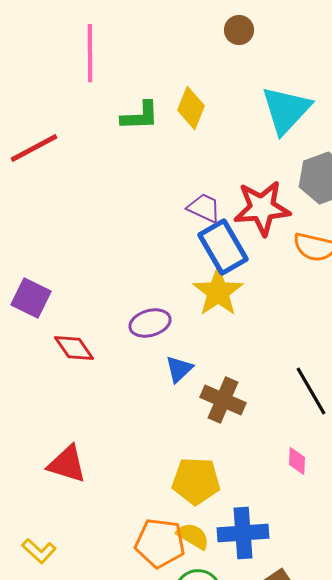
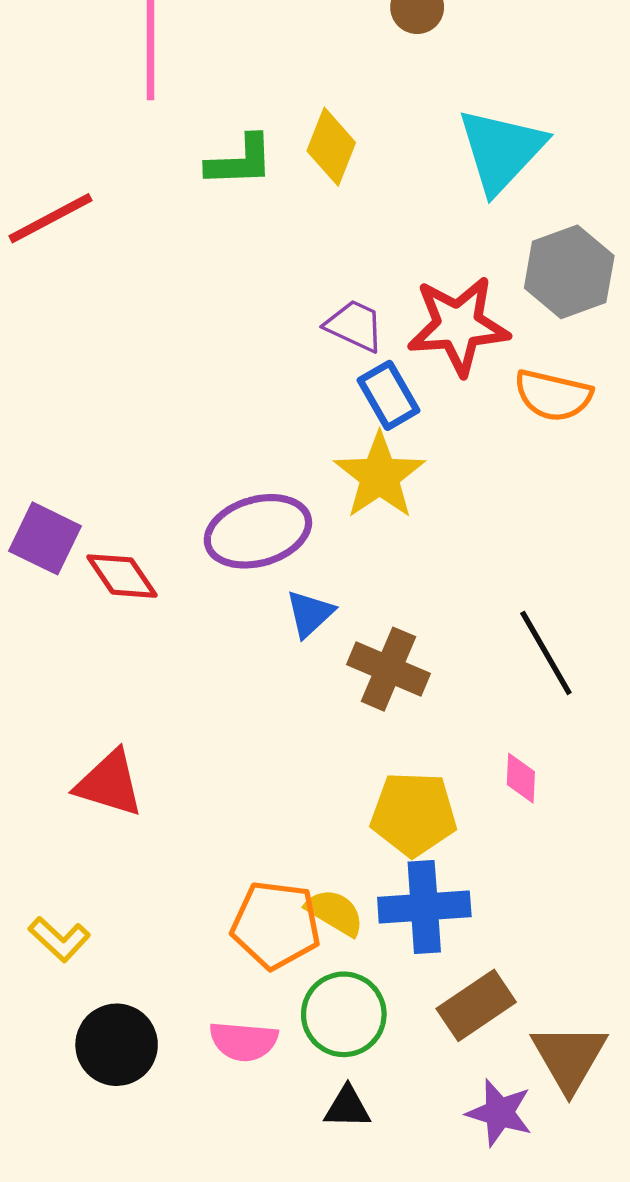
blue rectangle: (223, 247) -> (389, 395), size x0.7
purple square: (31, 298) -> (45, 538), moved
purple ellipse: (150, 323) -> (258, 531), size x1.4
yellow pentagon: (196, 481) -> (414, 814), moved

